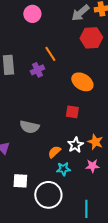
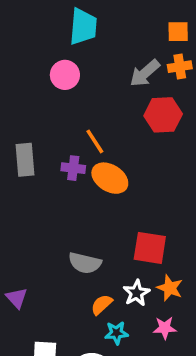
purple cross: (37, 70) -> (73, 168), turned 32
orange ellipse: (82, 82) -> (110, 178), moved
red square: (72, 112) -> (150, 248), moved, size x1.5
gray semicircle: (29, 127) -> (85, 263), moved

